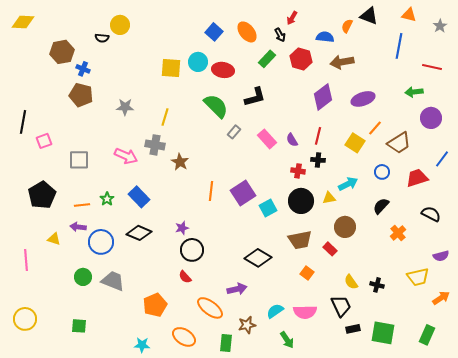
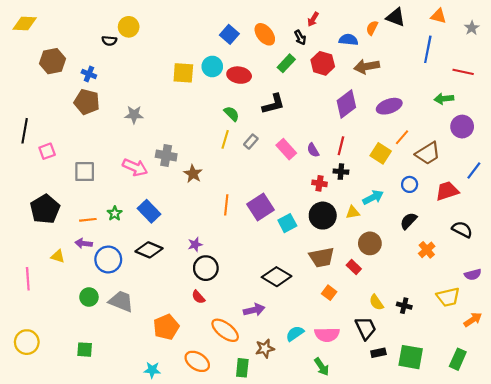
brown hexagon: (62, 52) -> (52, 61), moved
green semicircle: (216, 106) -> (232, 114), size x0.6
yellow line: (165, 117) -> (225, 139), moved
green arrow: (287, 340) -> (322, 367), moved

